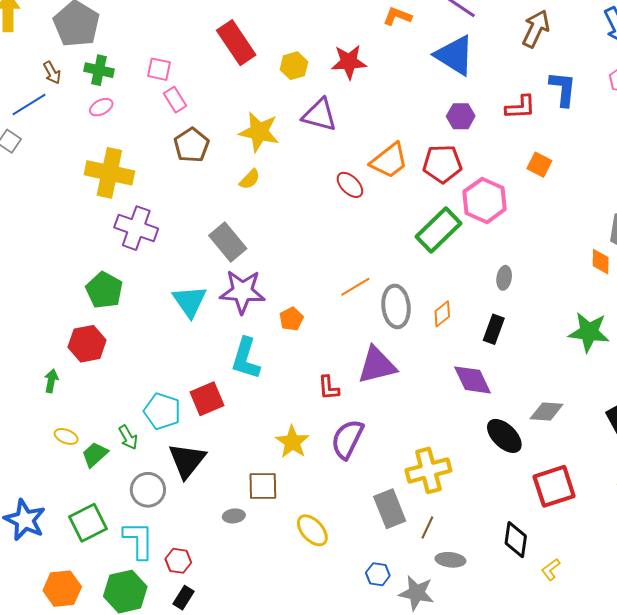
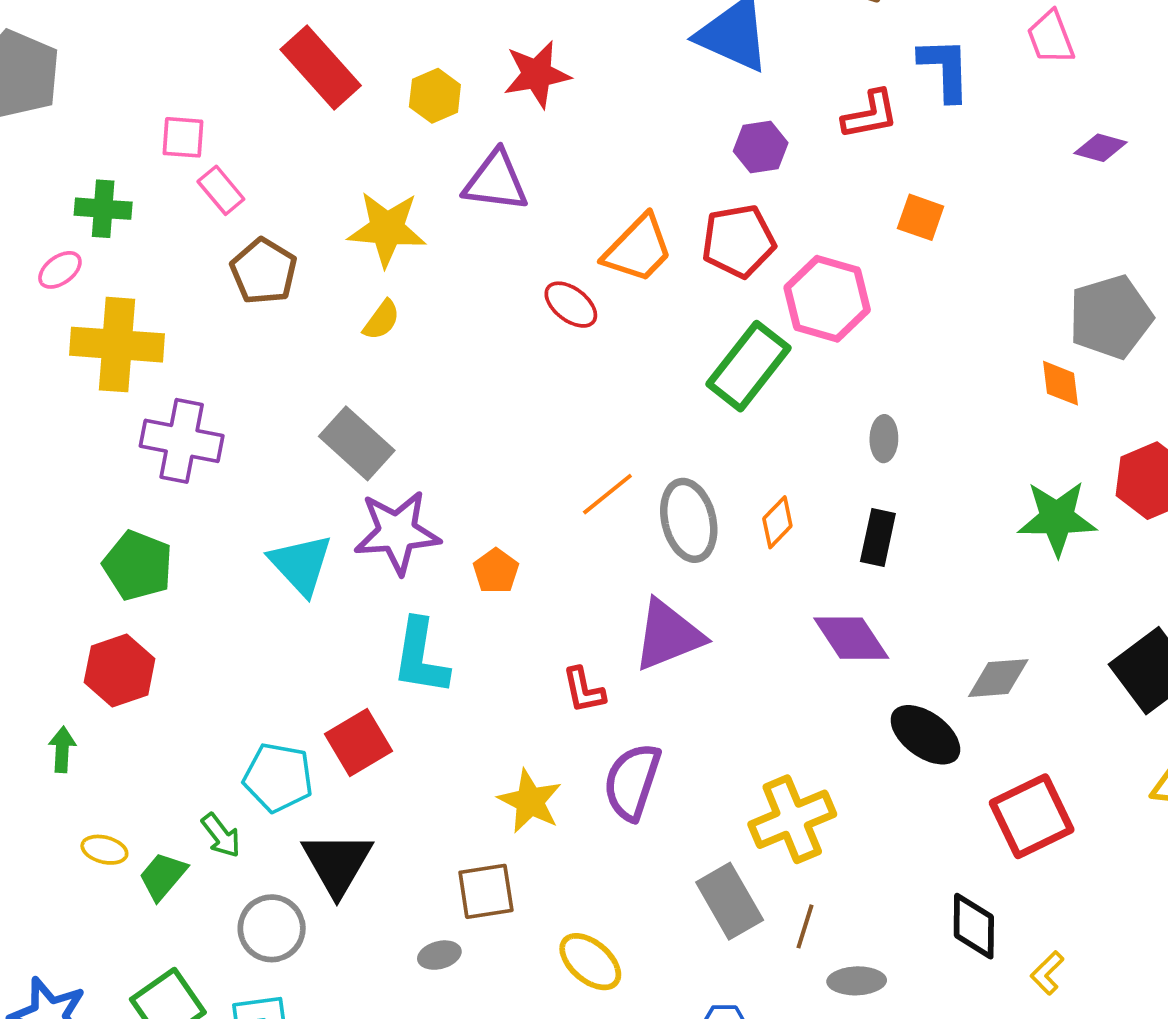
green cross: (99, 70) -> (103, 209), moved
pink ellipse: (101, 107) -> (60, 270), moved

